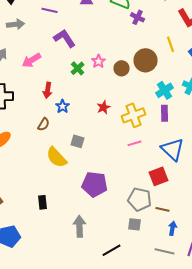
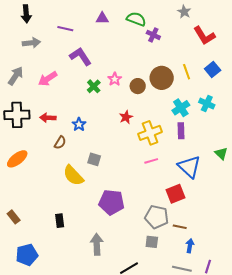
yellow line: (170, 44) -> (187, 72), moved
red arrow: (48, 90) -> (48, 118), moved, turned 84
red star: (104, 107) -> (126, 117), moved

